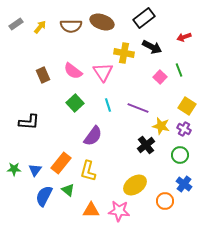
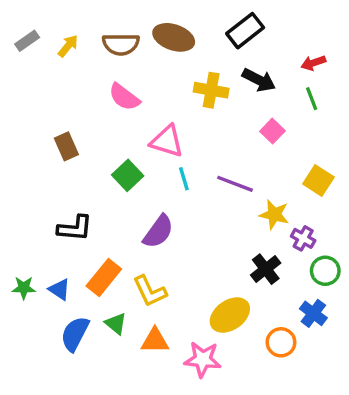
green line: (179, 70) -> (312, 99), moved
pink semicircle: (73, 71) -> (124, 97), moved
pink triangle: (103, 72) -> (167, 141), moved, turned -40
brown rectangle: (43, 75) -> (66, 146), moved
black L-shape: (29, 122) -> (75, 228), moved
purple cross: (184, 129) -> (303, 238), moved
black cross: (146, 145) -> (266, 269), moved
green circle: (180, 155) -> (325, 271), moved
blue triangle: (35, 170) -> (60, 289), turned -32
yellow L-shape: (88, 171) -> (150, 291), turned -40
orange triangle: (91, 210) -> (155, 341), moved

